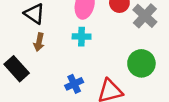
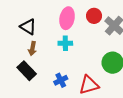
black rectangle: (17, 69) -> (27, 71), moved

